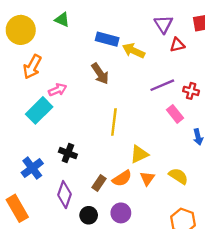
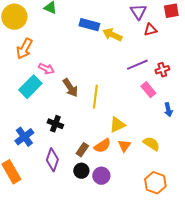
brown arrow: (100, 74) -> (70, 88), moved
pink arrow: (58, 90) -> (46, 69), turned 49
red cross: (191, 91) -> (162, 70), turned -32
black circle: (89, 215) -> (81, 171), moved

